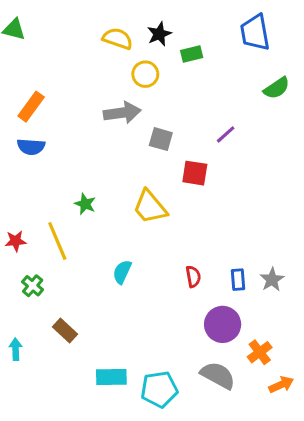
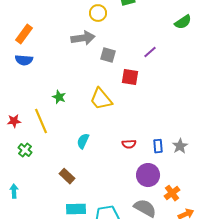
red semicircle: (193, 277) -> (129, 144), turned 96
brown rectangle: (65, 331) -> (67, 176), moved

